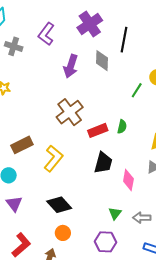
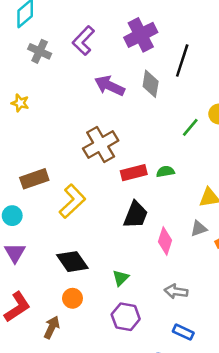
purple arrow: (71, 66) -> (110, 86), turned 90
green semicircle: (122, 127) -> (165, 172), turned -120
green triangle: (115, 213) -> (121, 278), moved

